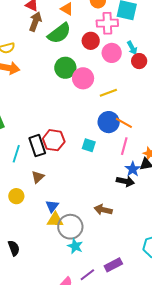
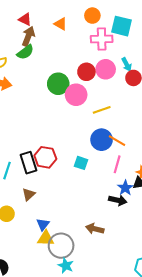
green semicircle: (59, 33) -> (25, 52), moved, size x0.7
red circle: (91, 41) -> (86, 72), moved

